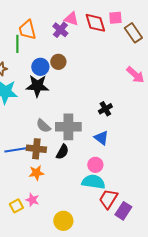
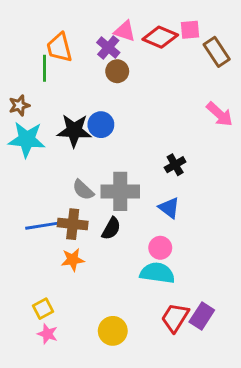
red diamond: (95, 23) -> (160, 37), turned -50
brown circle: (58, 62) -> (117, 71), moved
blue circle: (40, 67) -> (101, 125), moved
red trapezoid: (108, 199) -> (175, 318), moved
pink star: (32, 200) -> (47, 334), moved

